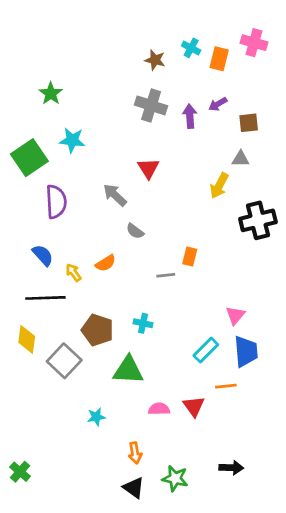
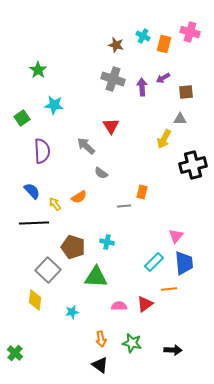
green square: (29, 158) -> (22, 118), size x0.6
yellow diamond: (27, 339) -> (35, 300), moved
red triangle: (194, 406) -> (145, 304), turned 30
green star: (175, 478) -> (132, 343), moved

